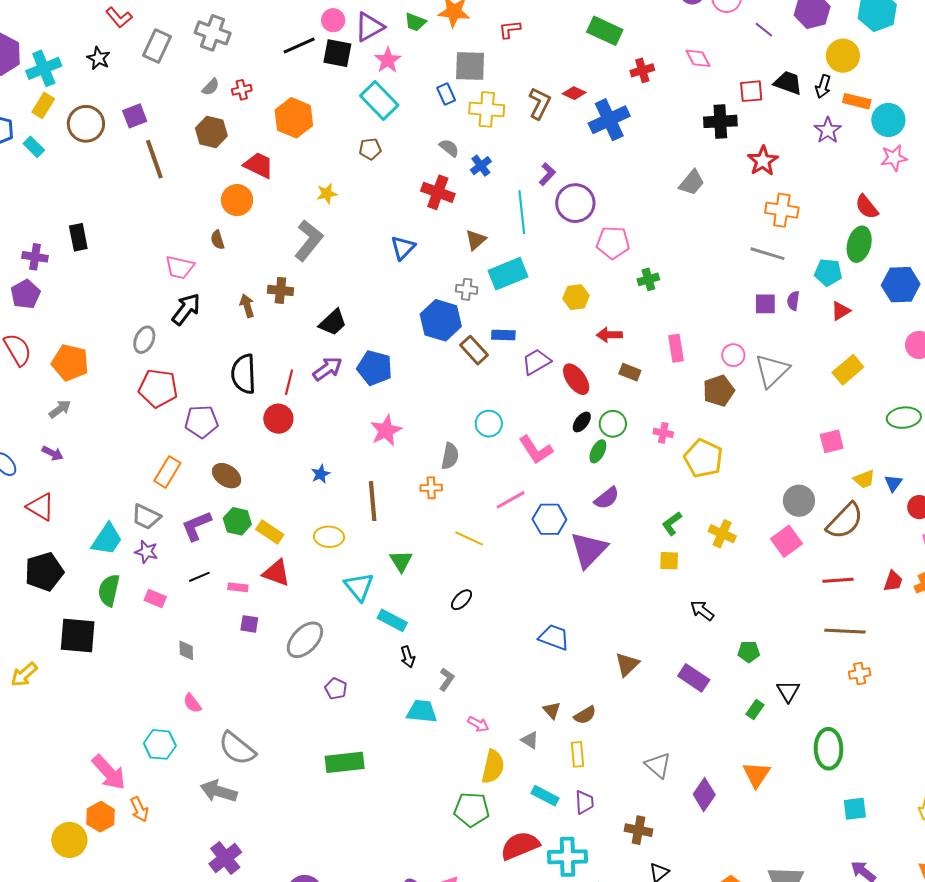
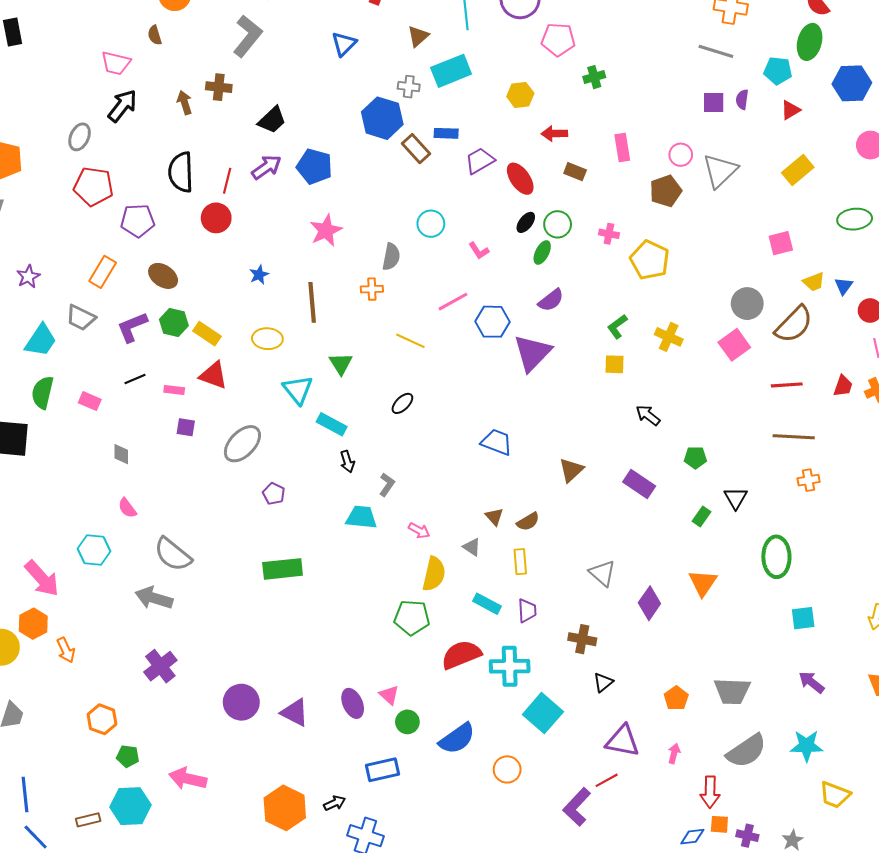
pink L-shape: (536, 450) -> (479, 251), size x0.6
purple star: (146, 552) -> (28, 277), moved, turned 30
orange arrow: (139, 809) -> (66, 650), moved

